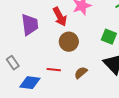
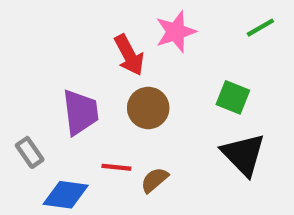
purple trapezoid: (30, 25) -> (80, 112), moved
brown semicircle: (81, 73) -> (155, 180), moved

